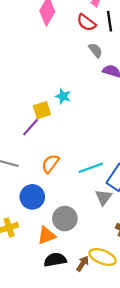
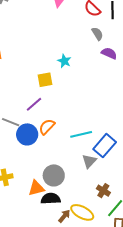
cyan star: (63, 96) -> (64, 61), moved
purple line: (31, 127) -> (34, 104), moved
blue circle: (32, 197) -> (27, 134), moved
black semicircle: (55, 260) -> (51, 199), moved

